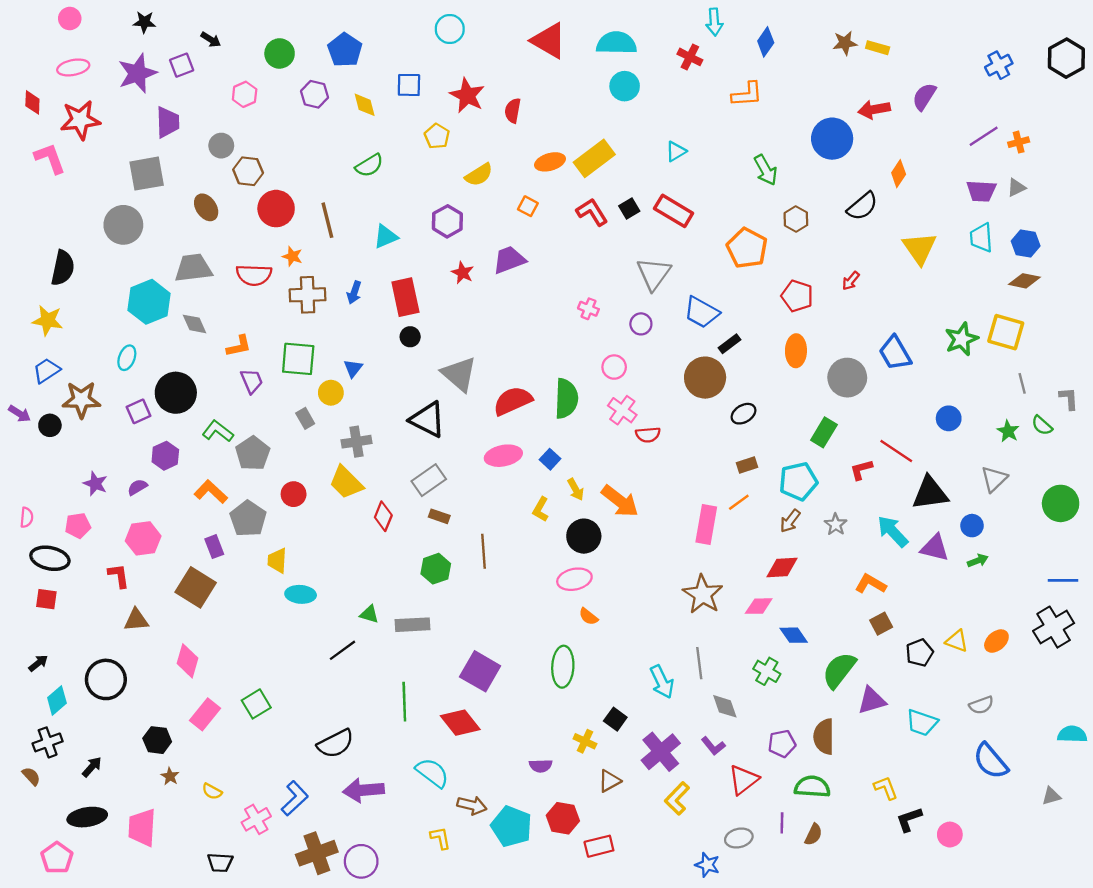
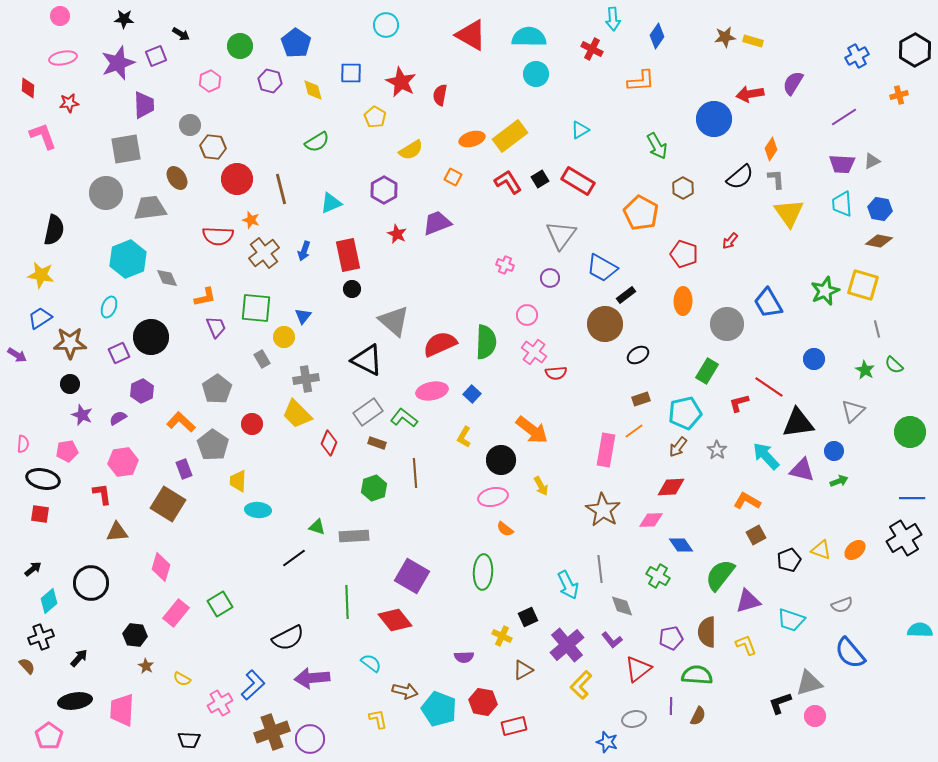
red star: (80, 120) -> (69, 103), size x0.6
orange cross: (1019, 142) -> (899, 95), moved
gray trapezoid: (193, 268) -> (150, 208), moved
brown cross: (308, 295) -> (264, 253), turned -36
gray L-shape: (1069, 399) -> (776, 179), moved
black circle: (50, 425) -> (70, 384), moved
green L-shape: (218, 431) -> (404, 418), moved
yellow arrow: (576, 489) -> (541, 486), moved
black square: (615, 719) -> (528, 617), turned 30
cyan semicircle: (432, 773) -> (371, 663), size x0.7
yellow L-shape: (886, 788) -> (746, 645), moved
gray triangle: (1051, 796) -> (809, 683), moved, size x1.6

